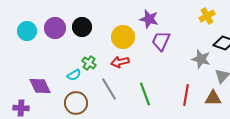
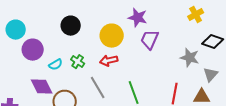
purple circle: (55, 28) -> (33, 50), moved
cyan semicircle: (74, 75) -> (56, 65), moved
purple diamond: (40, 86) -> (42, 87), moved

